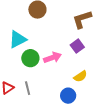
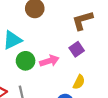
yellow semicircle: (80, 76) -> (79, 82), turned -32

